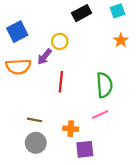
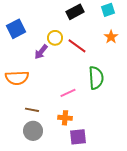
orange semicircle: (18, 66) -> (17, 78), moved
red line: (61, 82) -> (77, 46), moved, turned -60
pink line: (100, 114) -> (68, 93), moved

